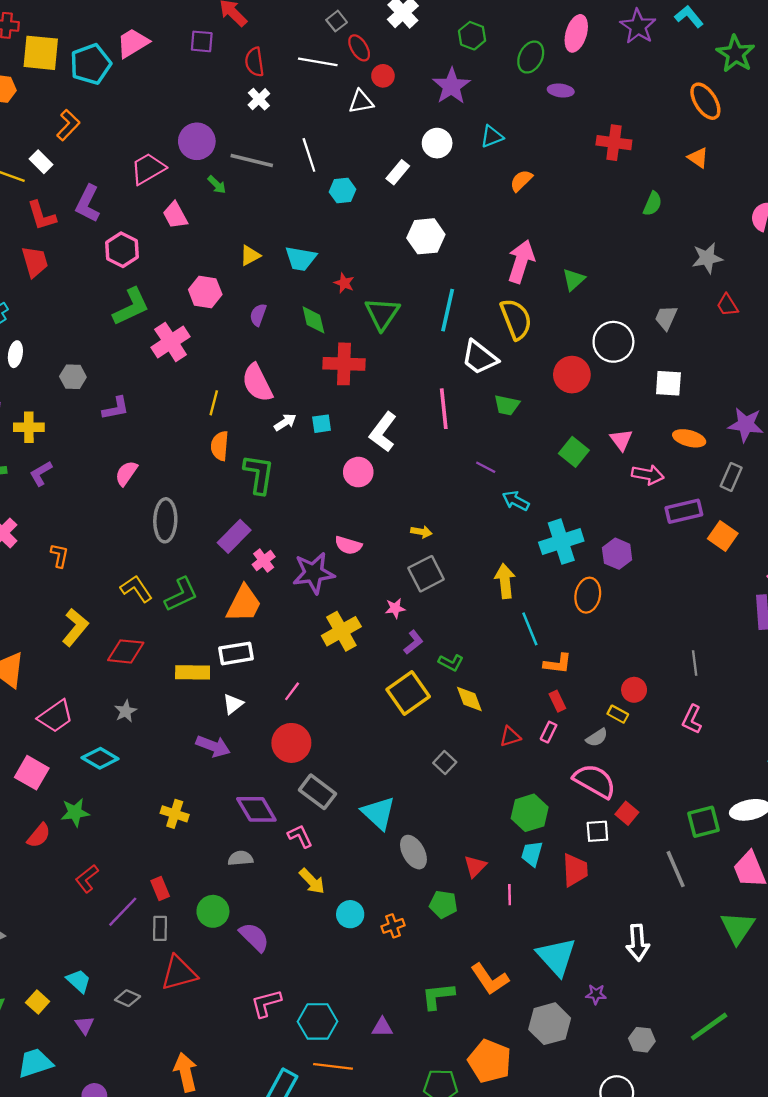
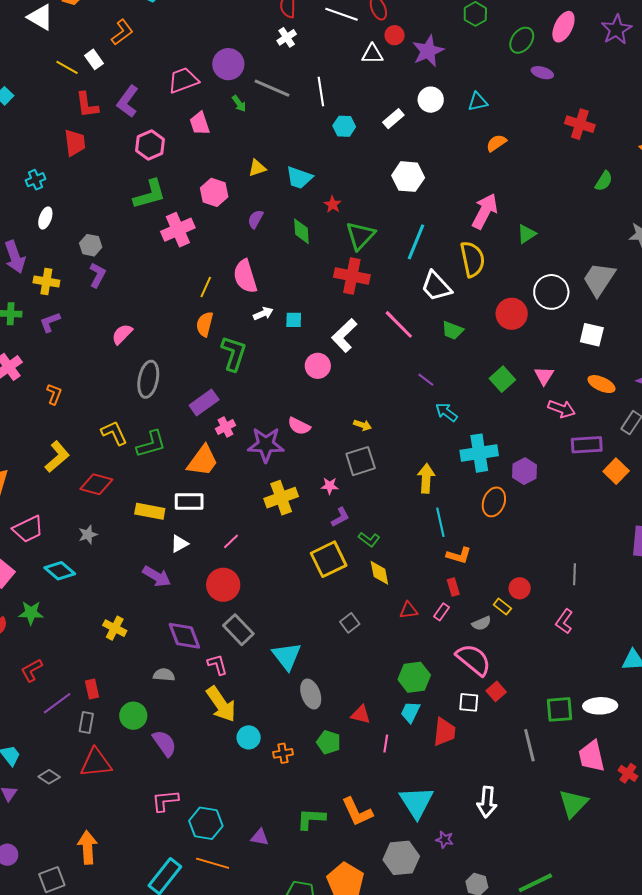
purple star: (451, 86) -> (428, 51), moved
gray trapezoid: (666, 318) -> (599, 279), size x1.6
red cross: (344, 364) -> (352, 276), moved
purple L-shape: (116, 408) -> (97, 275), moved, turned -60
pink line: (444, 409) -> (399, 324), turned -48
red triangle: (475, 866) -> (361, 715), turned 50
yellow arrow: (312, 881) -> (221, 704), size x1.5

